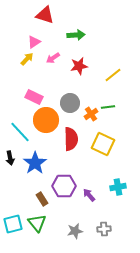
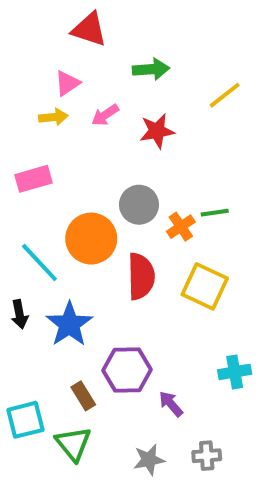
yellow arrow: (27, 59) -> (53, 117), turned 40
yellow line: (113, 75) -> (225, 95), moved
pink rectangle: (34, 97) -> (33, 179), moved, turned -42
purple arrow: (89, 195) -> (171, 404), moved
cyan square: (13, 224) -> (25, 420), moved

